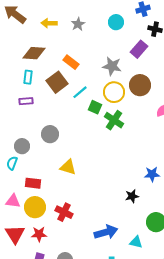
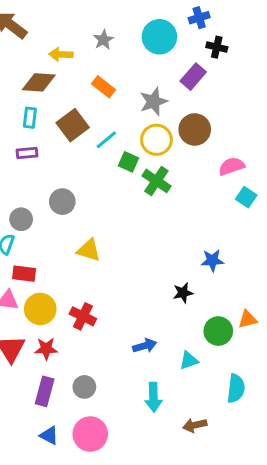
cyan circle: (116, 22) -> (159, 37), size x1.5
yellow arrow: (49, 23) -> (61, 54), moved
orange rectangle: (71, 62) -> (103, 87), moved
gray star: (112, 66) -> (154, 102), turned -30
red rectangle: (33, 183) -> (24, 274), moved
blue arrow: (106, 232) -> (145, 346), size x0.7
cyan triangle: (136, 242) -> (189, 360), turned -32

